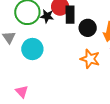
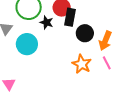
black star: (47, 16) -> (47, 22), moved

